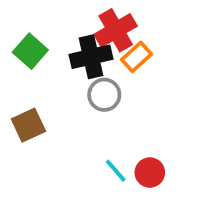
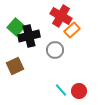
red cross: (116, 30) -> (61, 16), turned -30
black cross: (91, 57) -> (29, 36), moved

